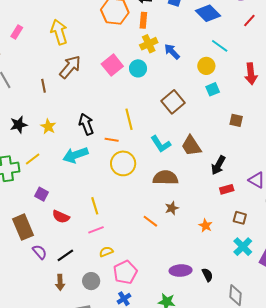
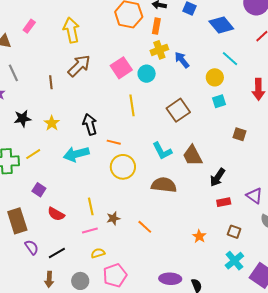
yellow line: (129, 119) -> (132, 105), moved
brown star: (172, 208) -> (113, 218), moved

